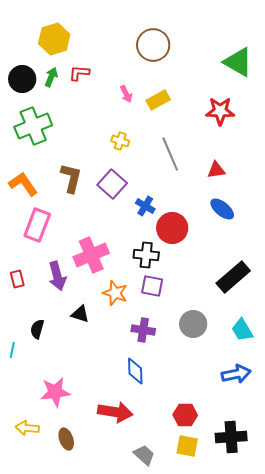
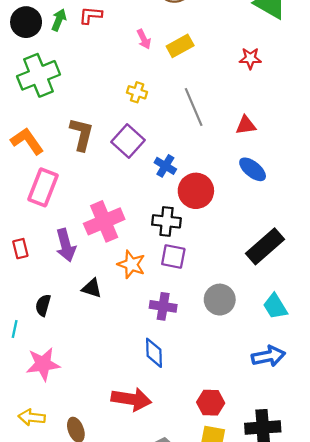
red star: (220, 111) -> (250, 58), size x0.7
pink star: (55, 392) -> (43, 364), moved

